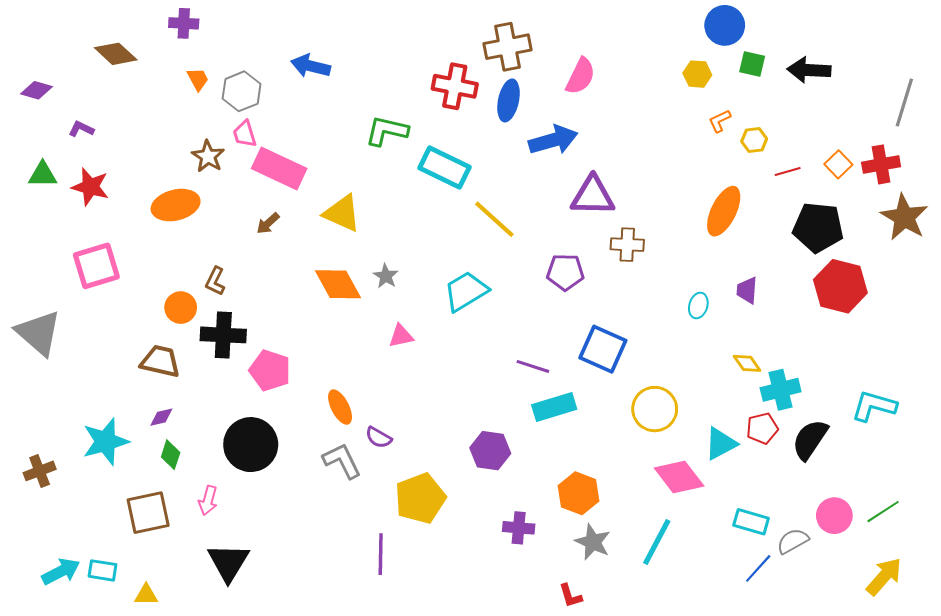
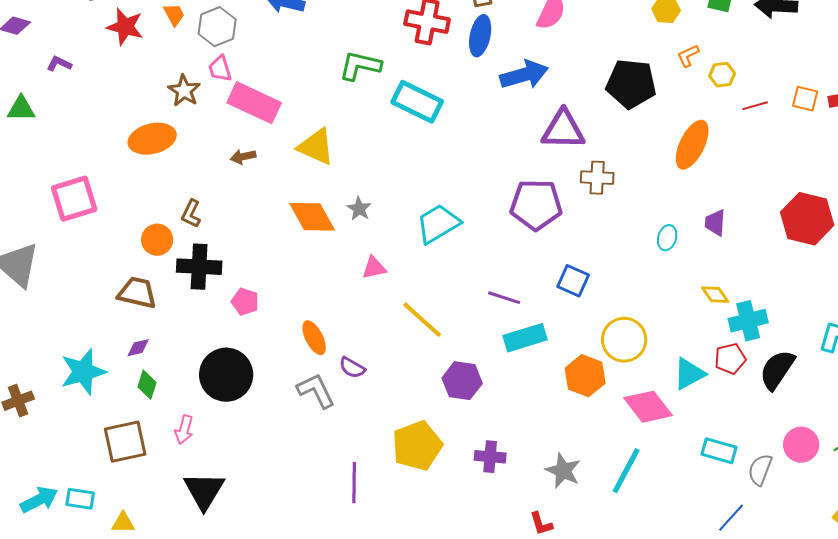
orange square: (838, 164) -> (805, 99), turned -32
red star: (90, 187) -> (125, 27), moved
yellow line: (494, 219) -> (422, 320), moved
brown arrow: (268, 223) -> (243, 157), turned 30
black pentagon: (818, 227) -> (631, 84), moved
purple pentagon: (565, 272) -> (536, 205), size x1.4
blue square: (603, 349) -> (573, 281), size x0.7
pink pentagon: (270, 370) -> (245, 302), size x0.7
orange hexagon: (579, 493) -> (585, 376), moved
yellow pentagon: (420, 498) -> (417, 446), moved
gray semicircle: (793, 541) -> (760, 470), turned -40
blue line: (758, 568) -> (731, 518), moved

